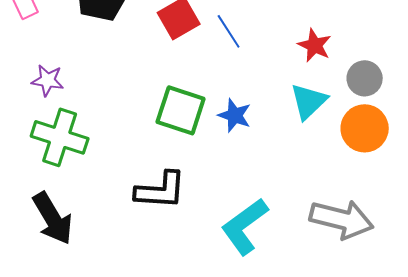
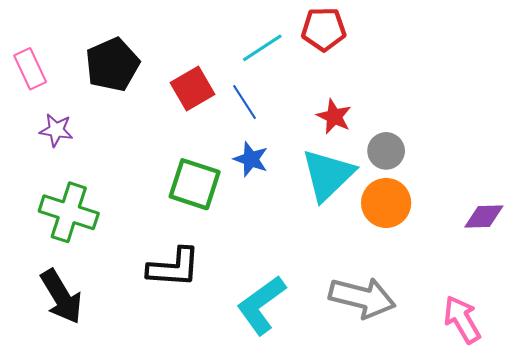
purple star: (48, 80) -> (56, 130), moved
cyan triangle: (309, 101) -> (328, 175), size x1.4
blue star: (235, 115) -> (251, 159), moved

